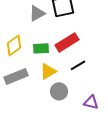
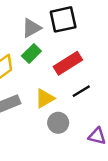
green rectangle: (41, 48) -> (31, 53), moved, turned -42

